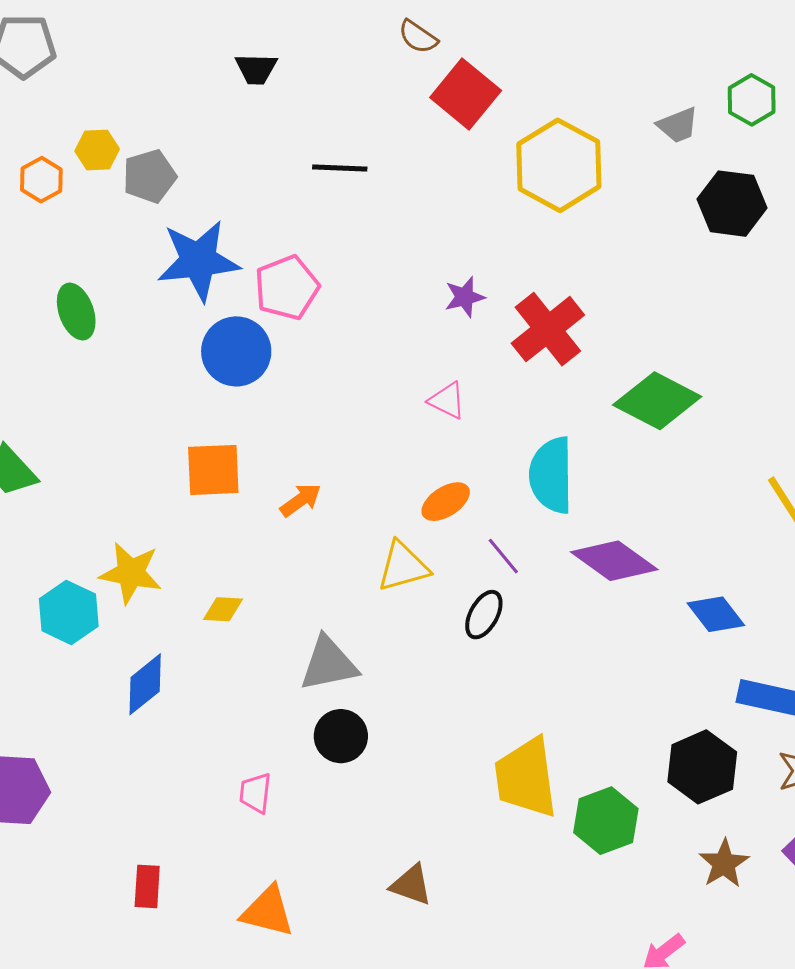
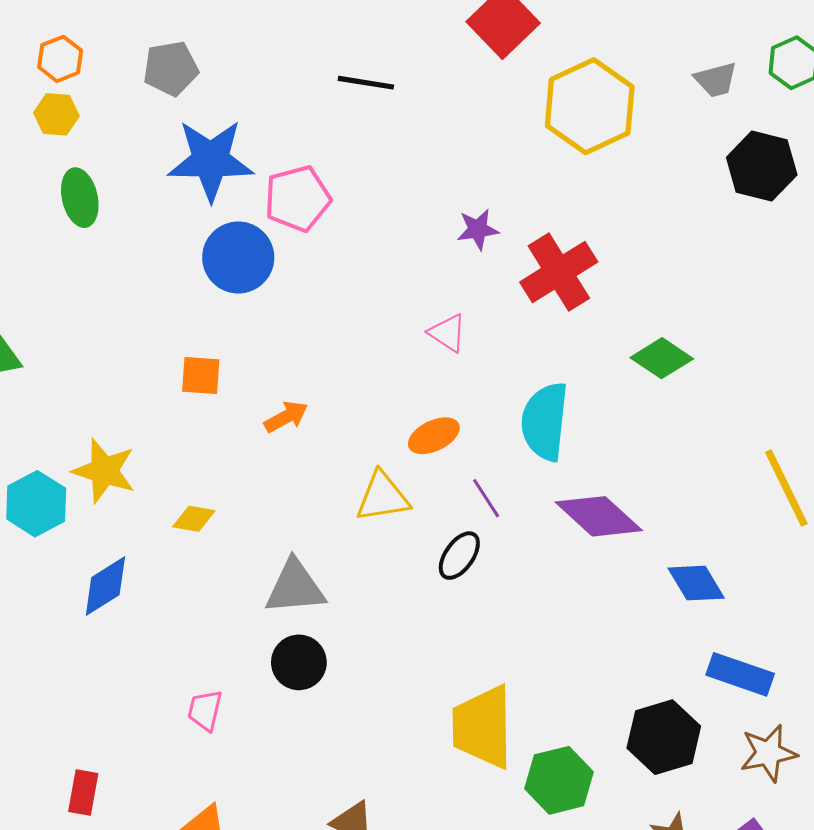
yellow hexagon: (97, 150) -> (56, 114), moved
green diamond: (657, 401) -> (662, 358), size x0.7
orange square: (213, 470) -> (201, 376), size x0.7

